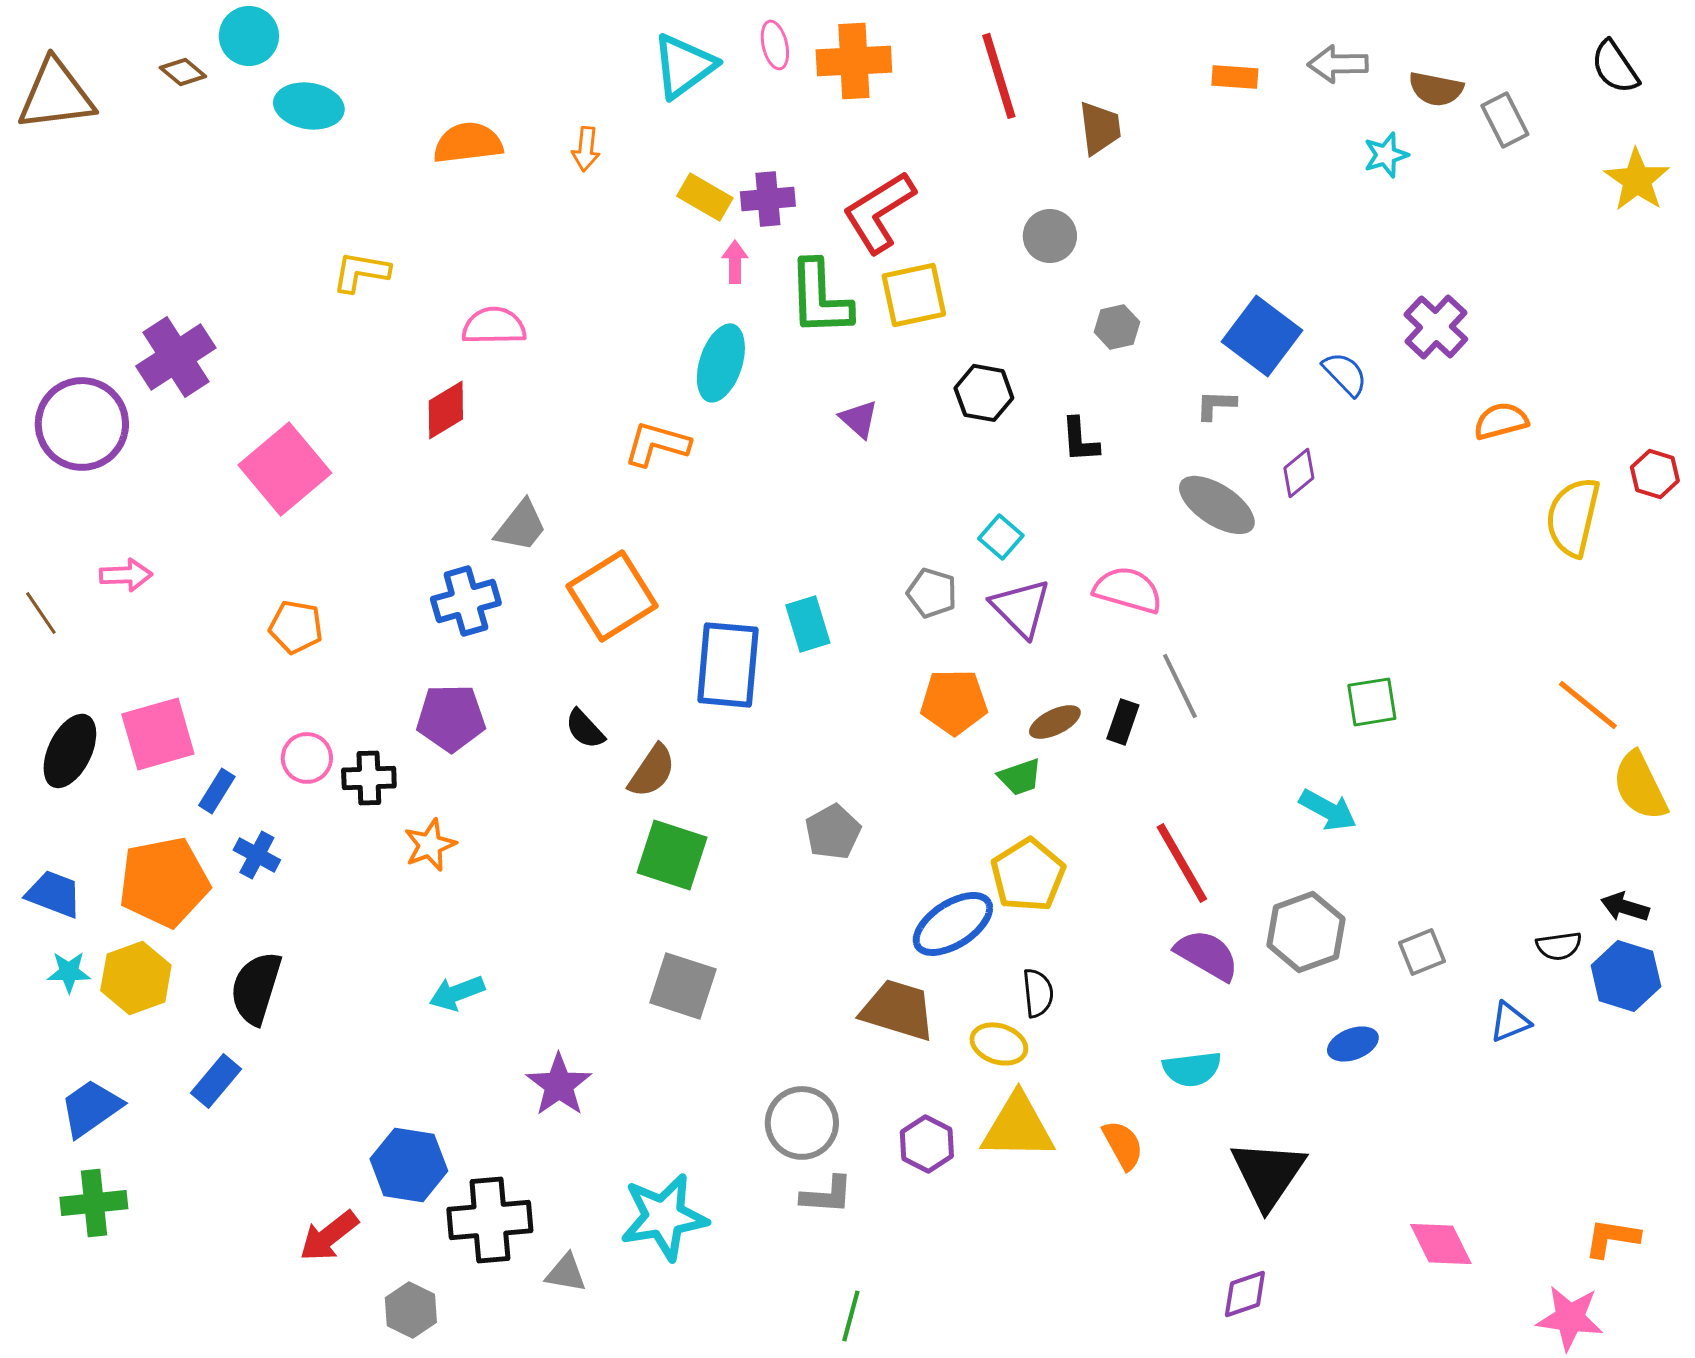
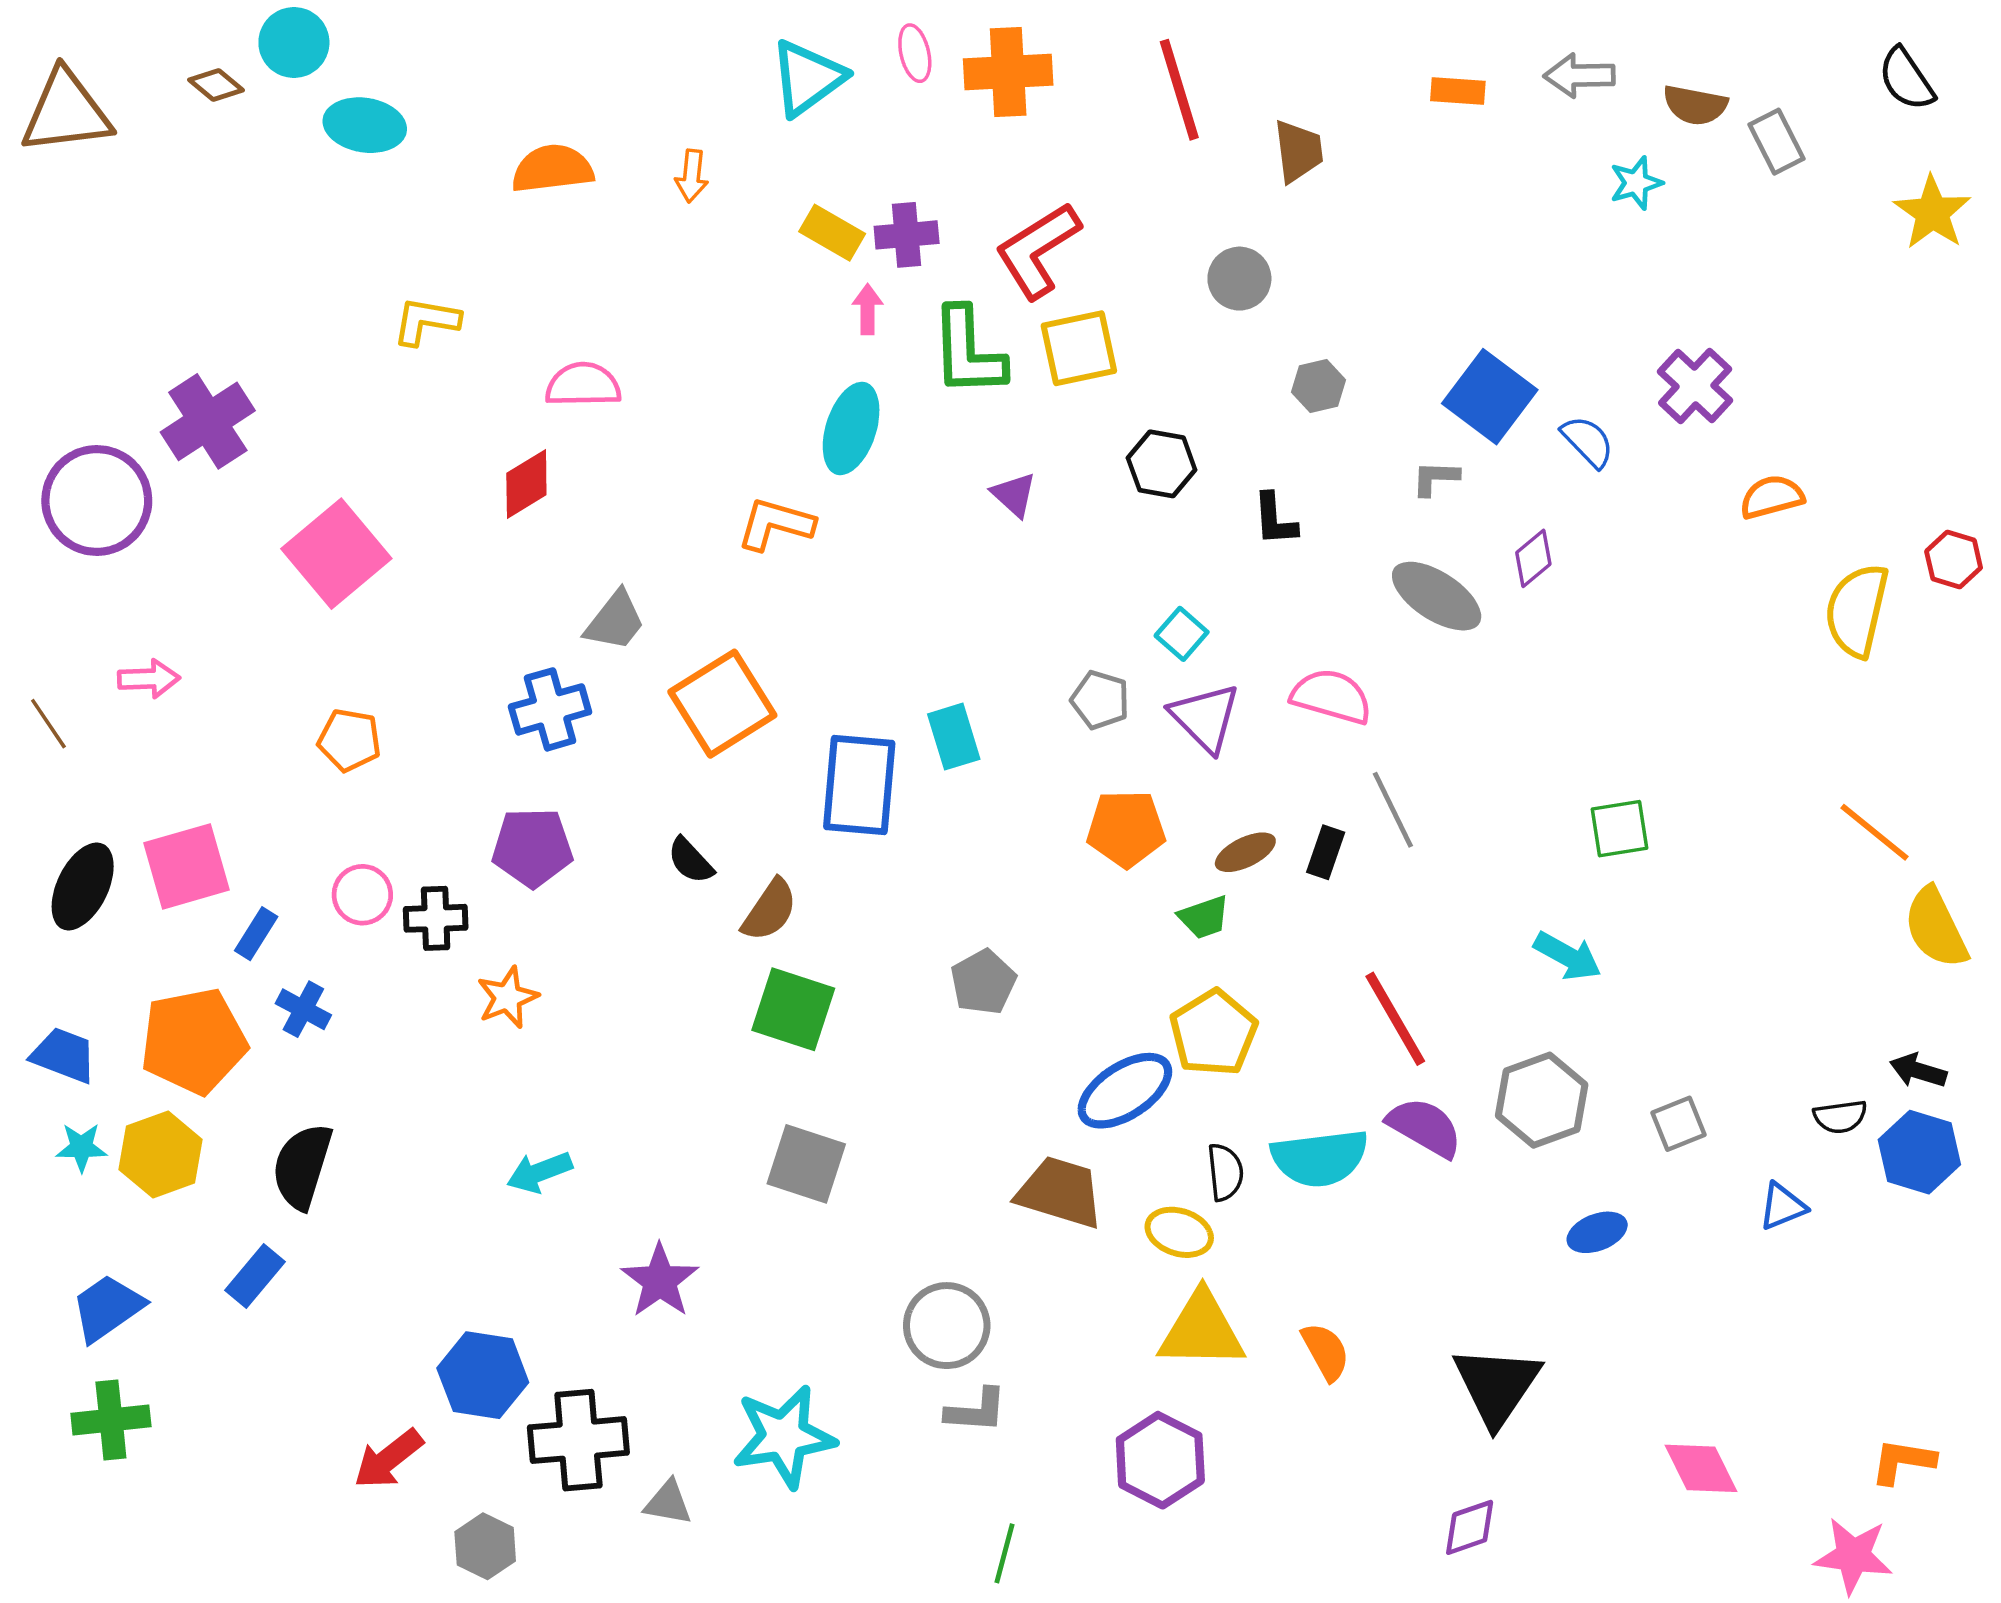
cyan semicircle: (1192, 1069) -> (1320, 1158), moved, size x1.4
purple hexagon: (927, 1144) -> (1160, 1460), moved, size x1.4

